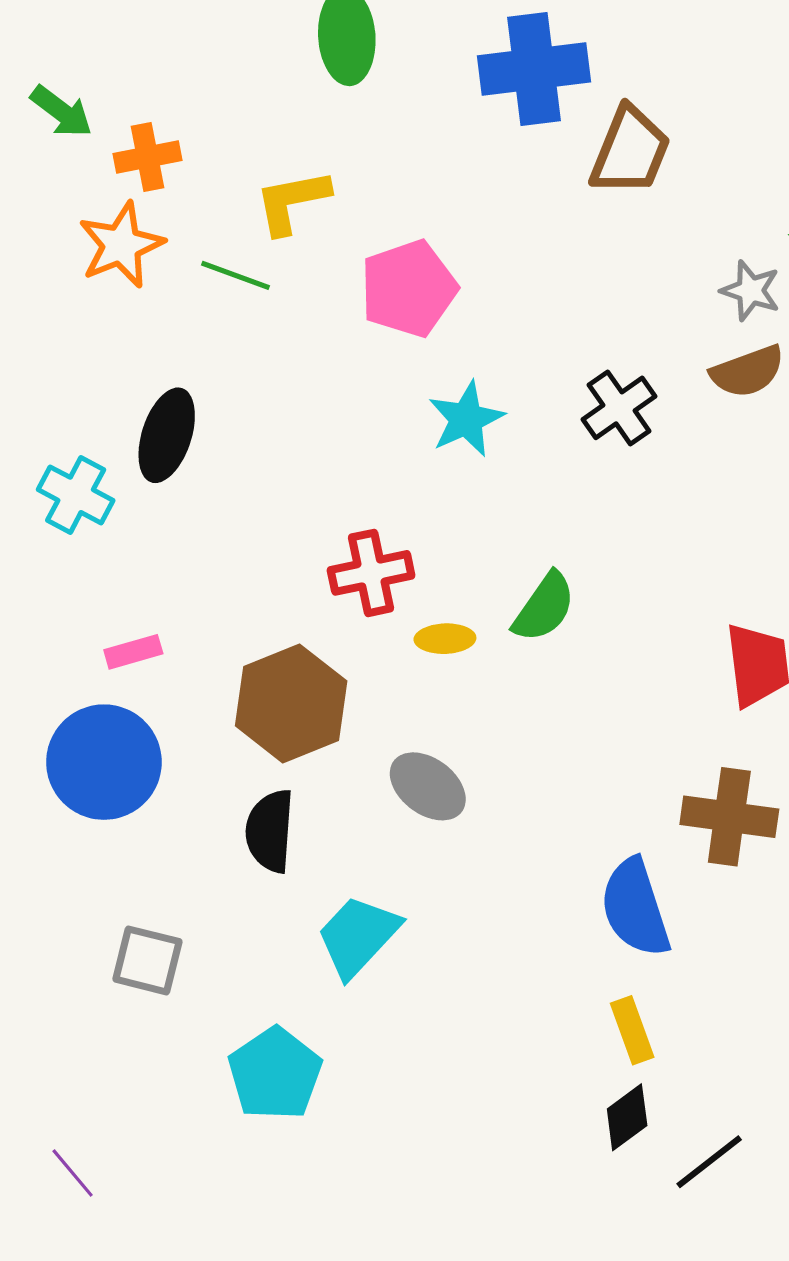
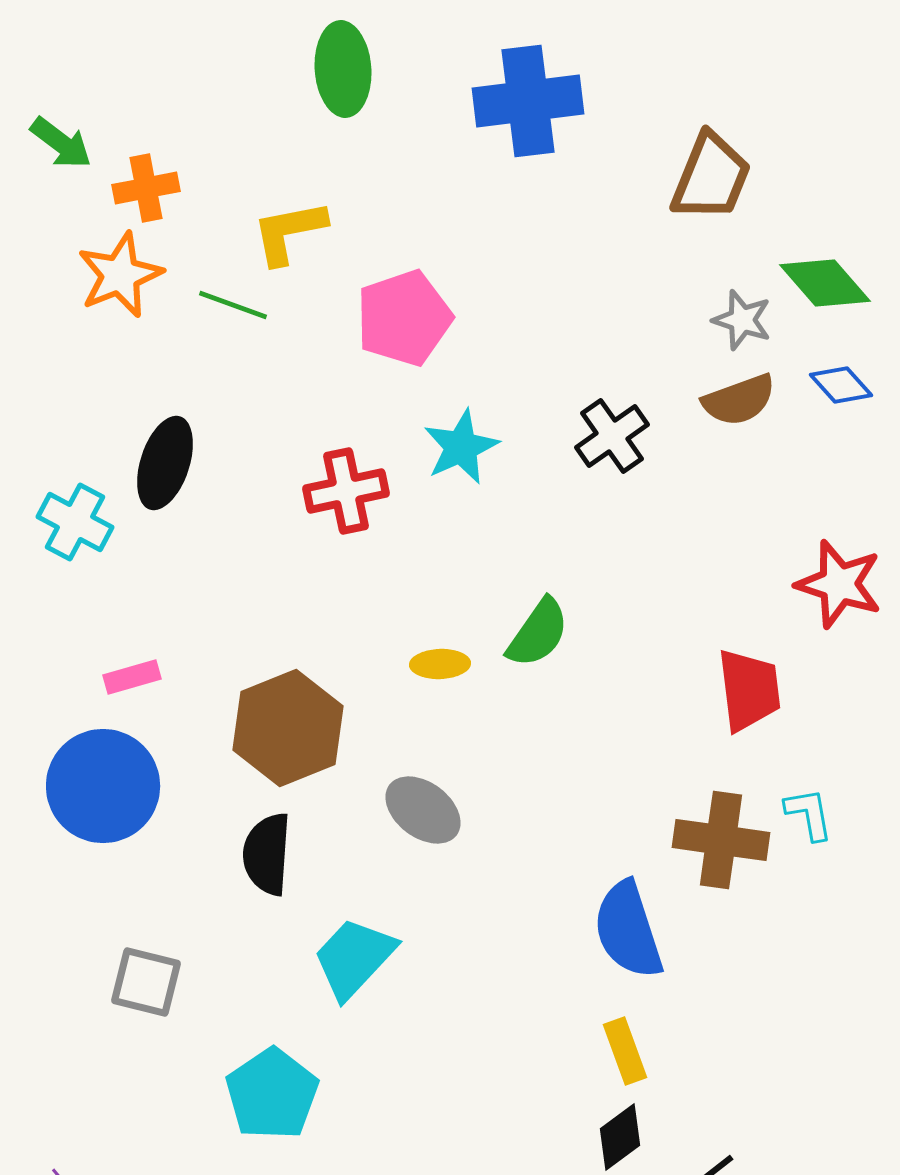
brown trapezoid: (630, 151) -> (711, 177), moved
red cross: (371, 573) -> (346, 491), moved

